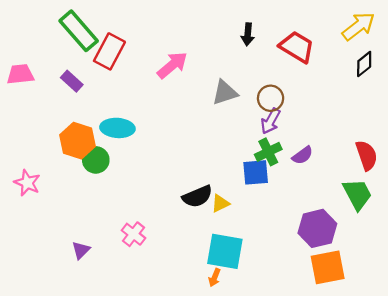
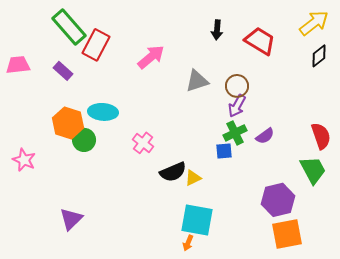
blue square: (256, 172) -> (224, 151), size x0.7
pink cross: (133, 234) -> (143, 143), moved
purple triangle: (81, 250) -> (71, 219), size x1.4

